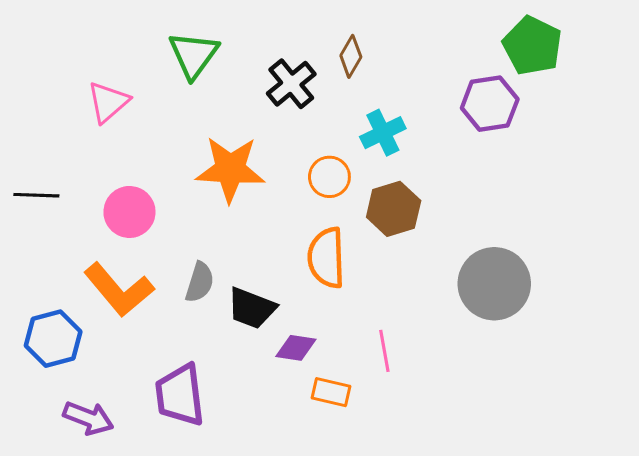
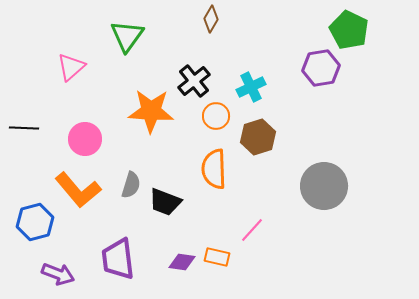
brown diamond: (351, 56) -> (211, 19), moved
black cross: (291, 84) -> (194, 81), moved
purple diamond: (296, 348) -> (182, 262), moved
pink line: (384, 351) -> (252, 230), turned 52

